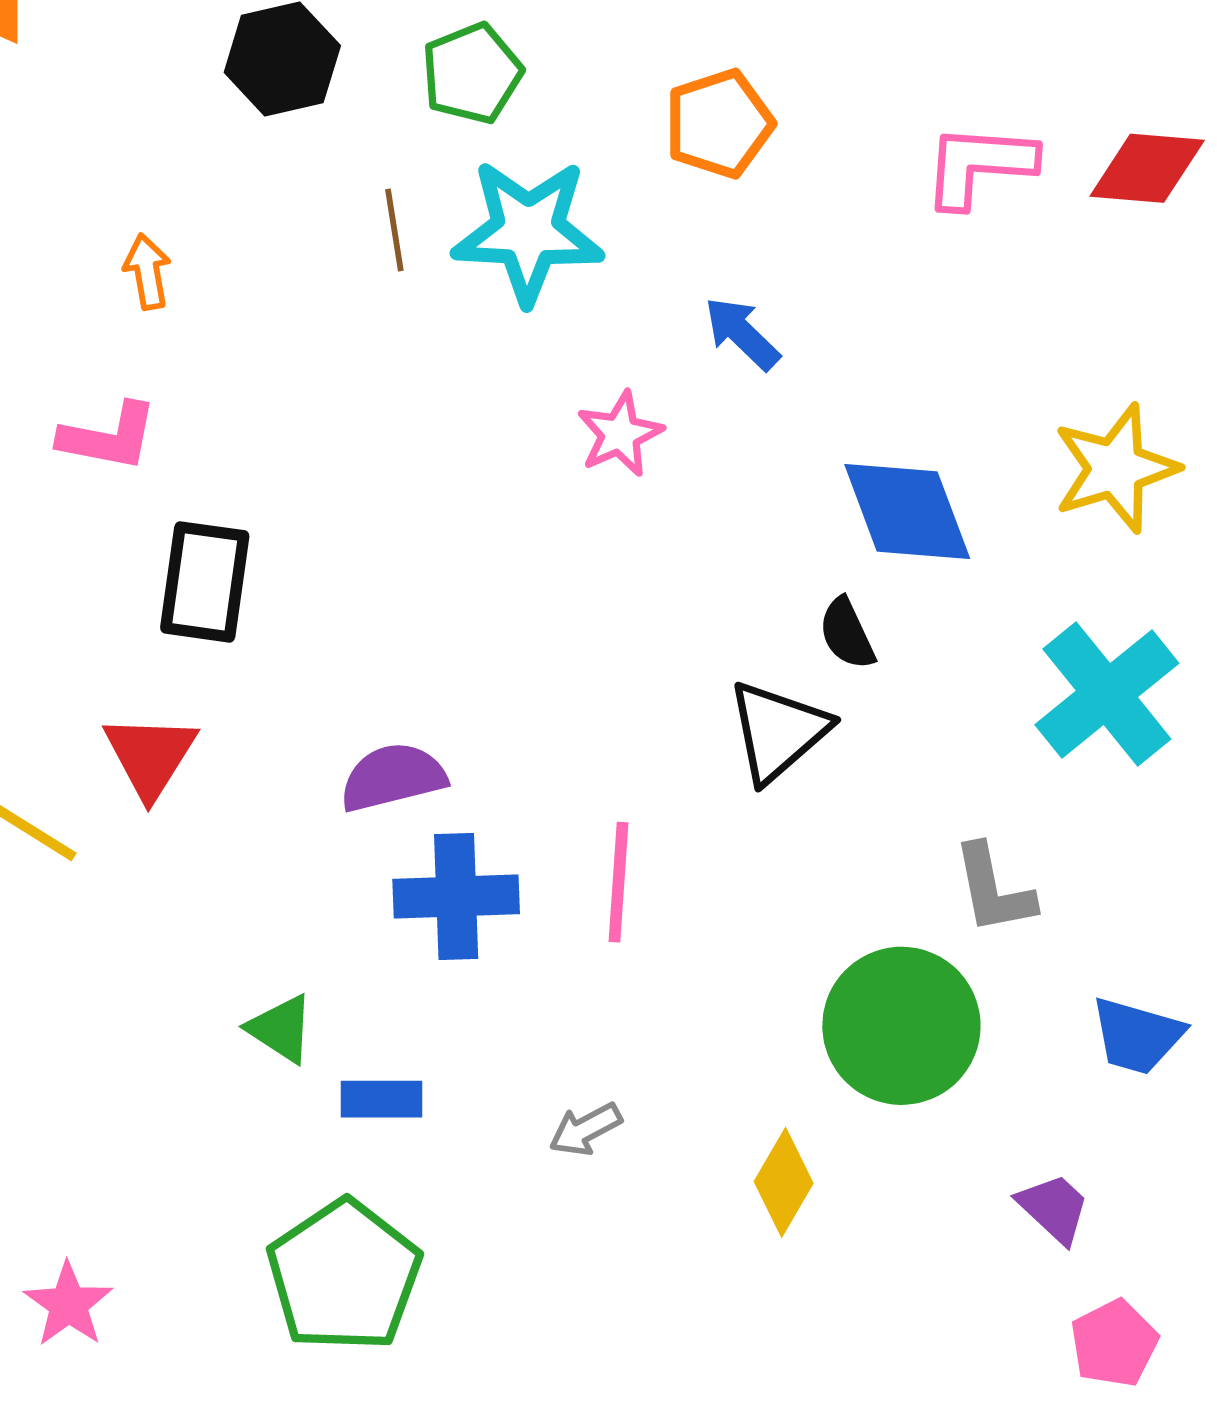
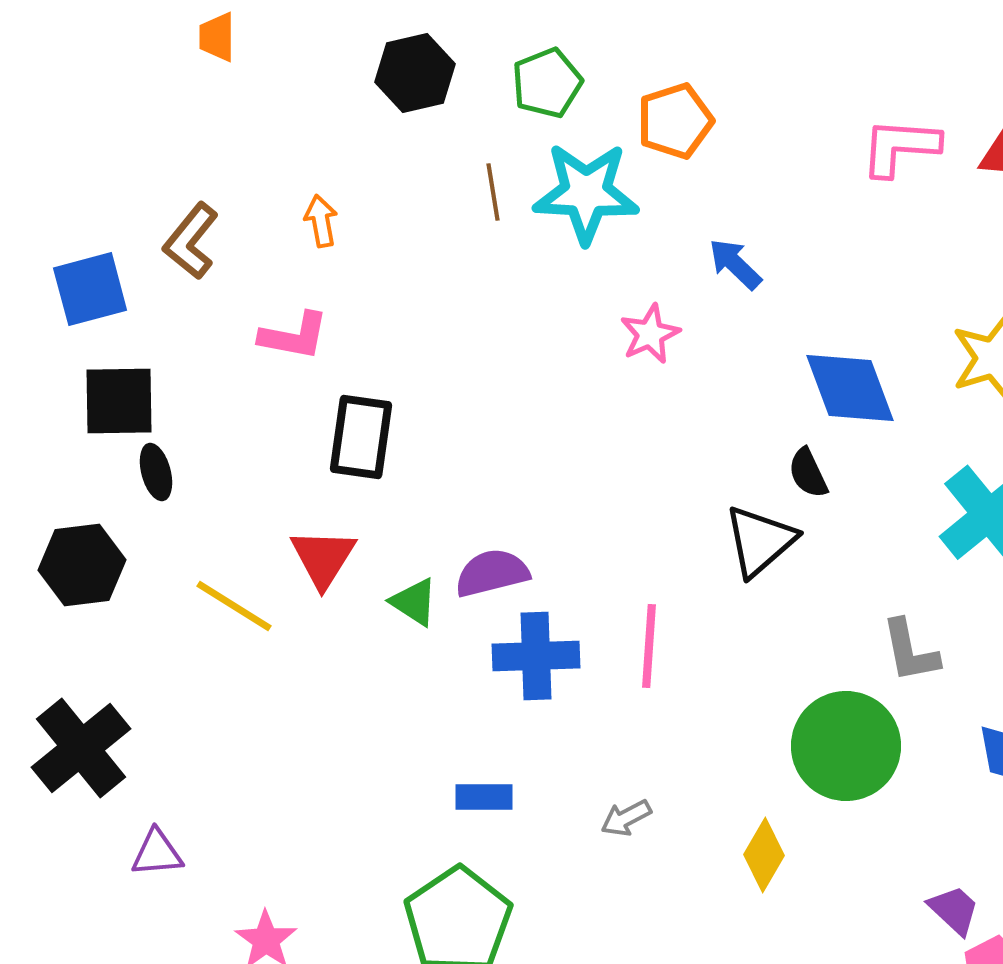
orange pentagon: (719, 124) -> (675, 121), moved
green triangle: (281, 1029) -> (414, 602), moved
purple trapezoid: (1054, 1208) -> (954, 910), moved

